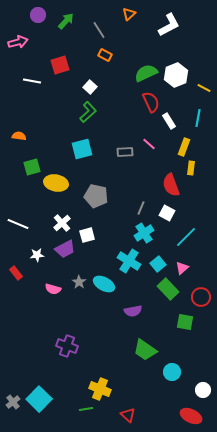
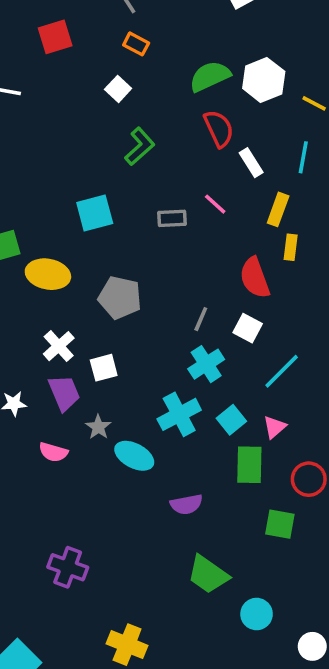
red square: (60, 65) -> (55, 37), moved
white square: (90, 87) -> (118, 89), moved
green L-shape: (88, 112) -> (140, 146), moved
purple trapezoid: (65, 249) -> (64, 393), turned -85
cyan cross: (129, 261) -> (179, 414), turned 30
gray star: (79, 282) -> (98, 427), moved
pink semicircle: (53, 289) -> (53, 452), moved
green rectangle: (168, 289) -> (249, 465), turned 45

